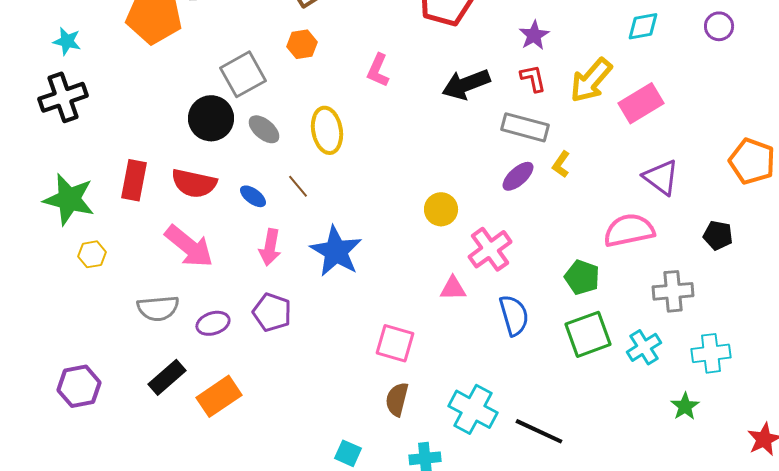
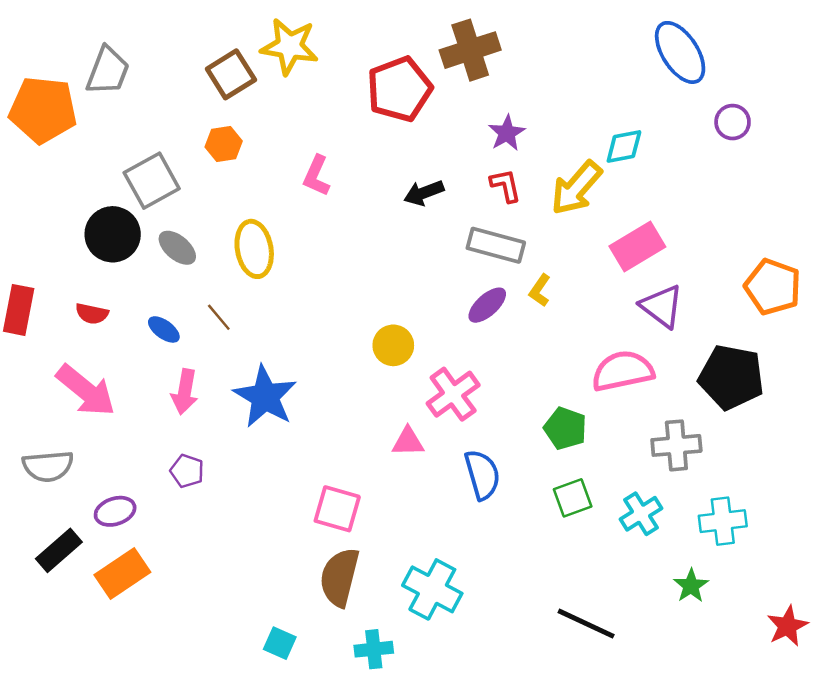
cyan diamond: (643, 26) -> (624, 146), moved
black arrow: (466, 84) -> (424, 193), size x0.7
pink rectangle: (641, 103) -> (637, 247), moved
red semicircle: (194, 183) -> (92, 314), size x0.6
black pentagon: (718, 235) -> (731, 377), size x1.8
purple pentagon: (272, 312) -> (187, 471), size x0.7
purple ellipse: (213, 323) -> (115, 511), moved
green square: (588, 334) -> (573, 498), size x0.7
brown semicircle: (397, 399) -> (340, 577), size x1.4
black line: (539, 431) -> (586, 624), moved

